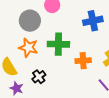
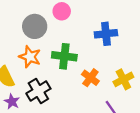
orange cross: (83, 61) -> (90, 78), turned 35
black cross: (39, 77) -> (38, 91), size x1.5

